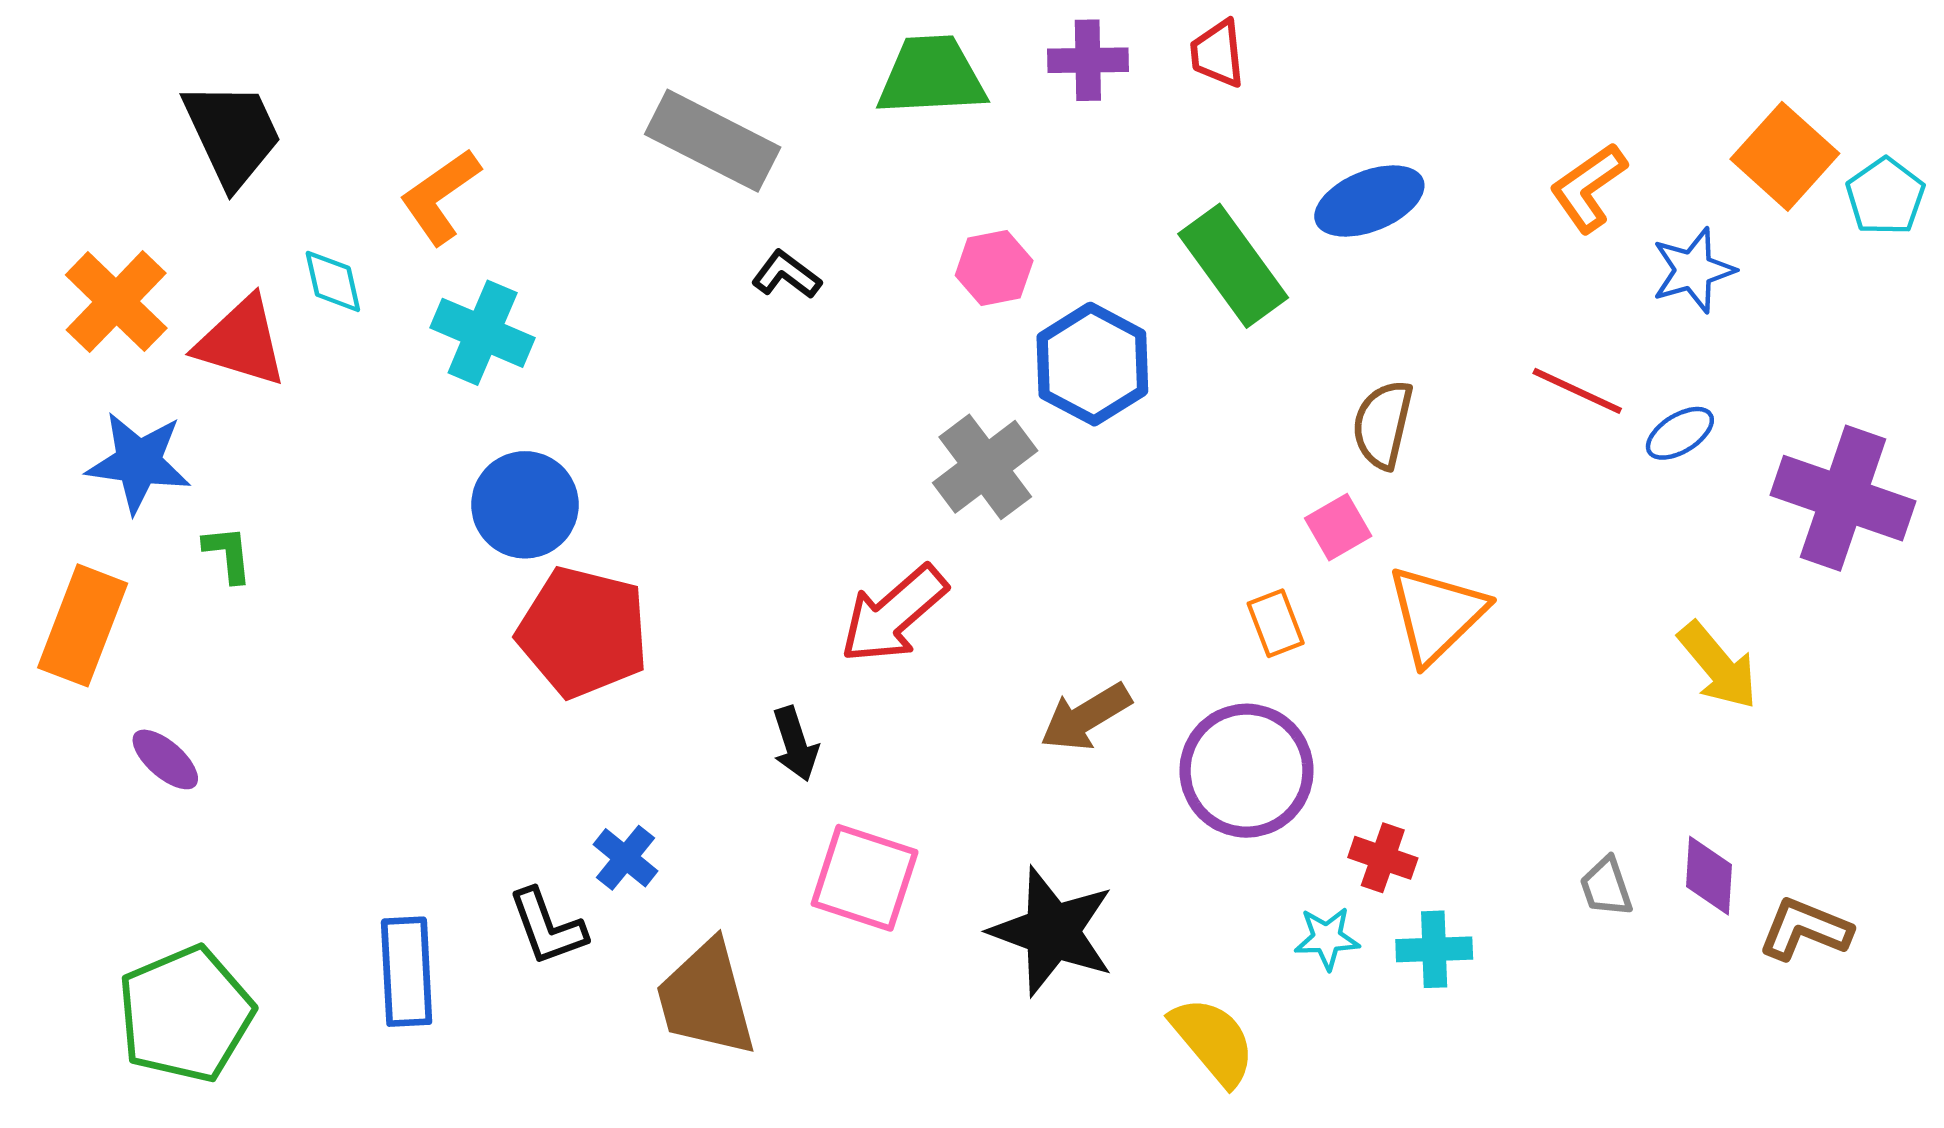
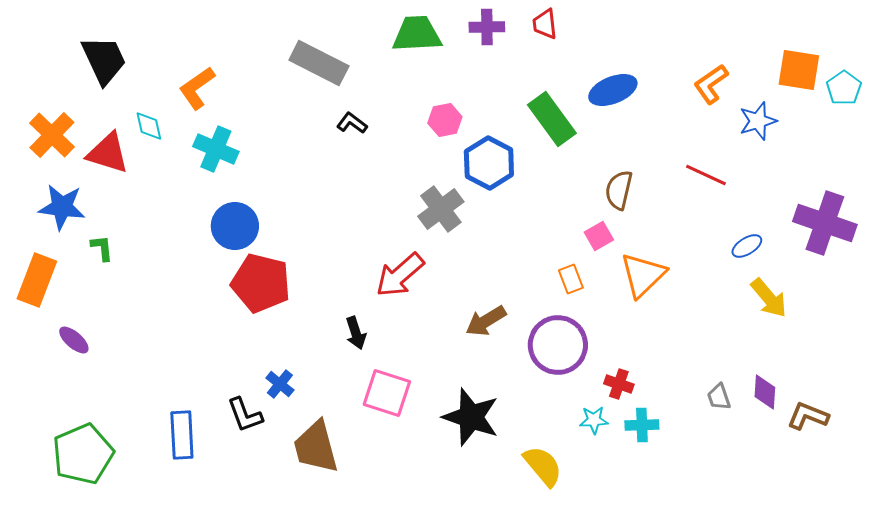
orange square: (1785, 156) -> (799, 70), turned -33
blue ellipse: (1680, 433) -> (747, 246), moved

